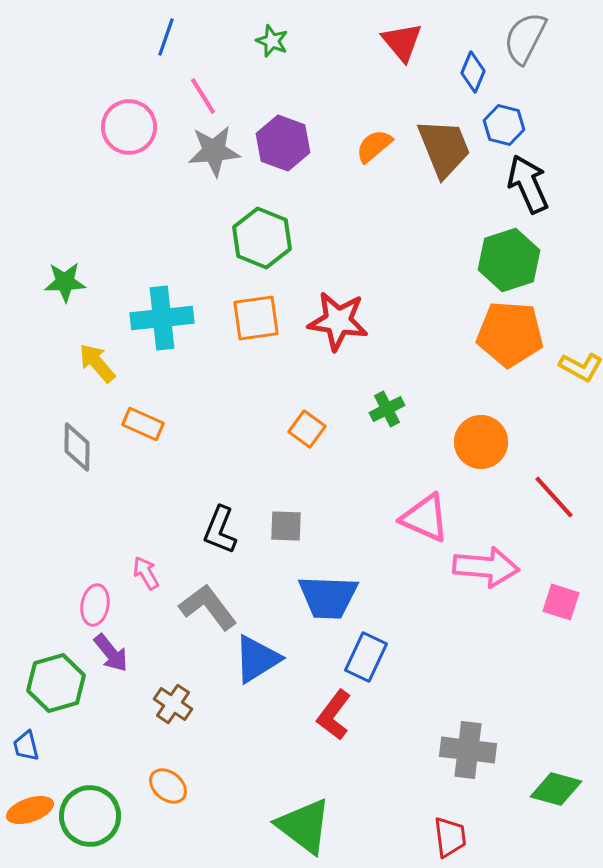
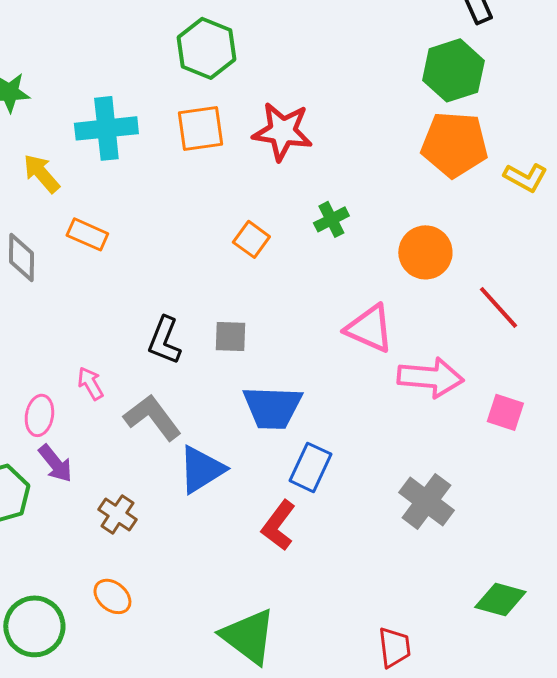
gray cross: (468, 750) -> (426, 501), moved, turned 30

